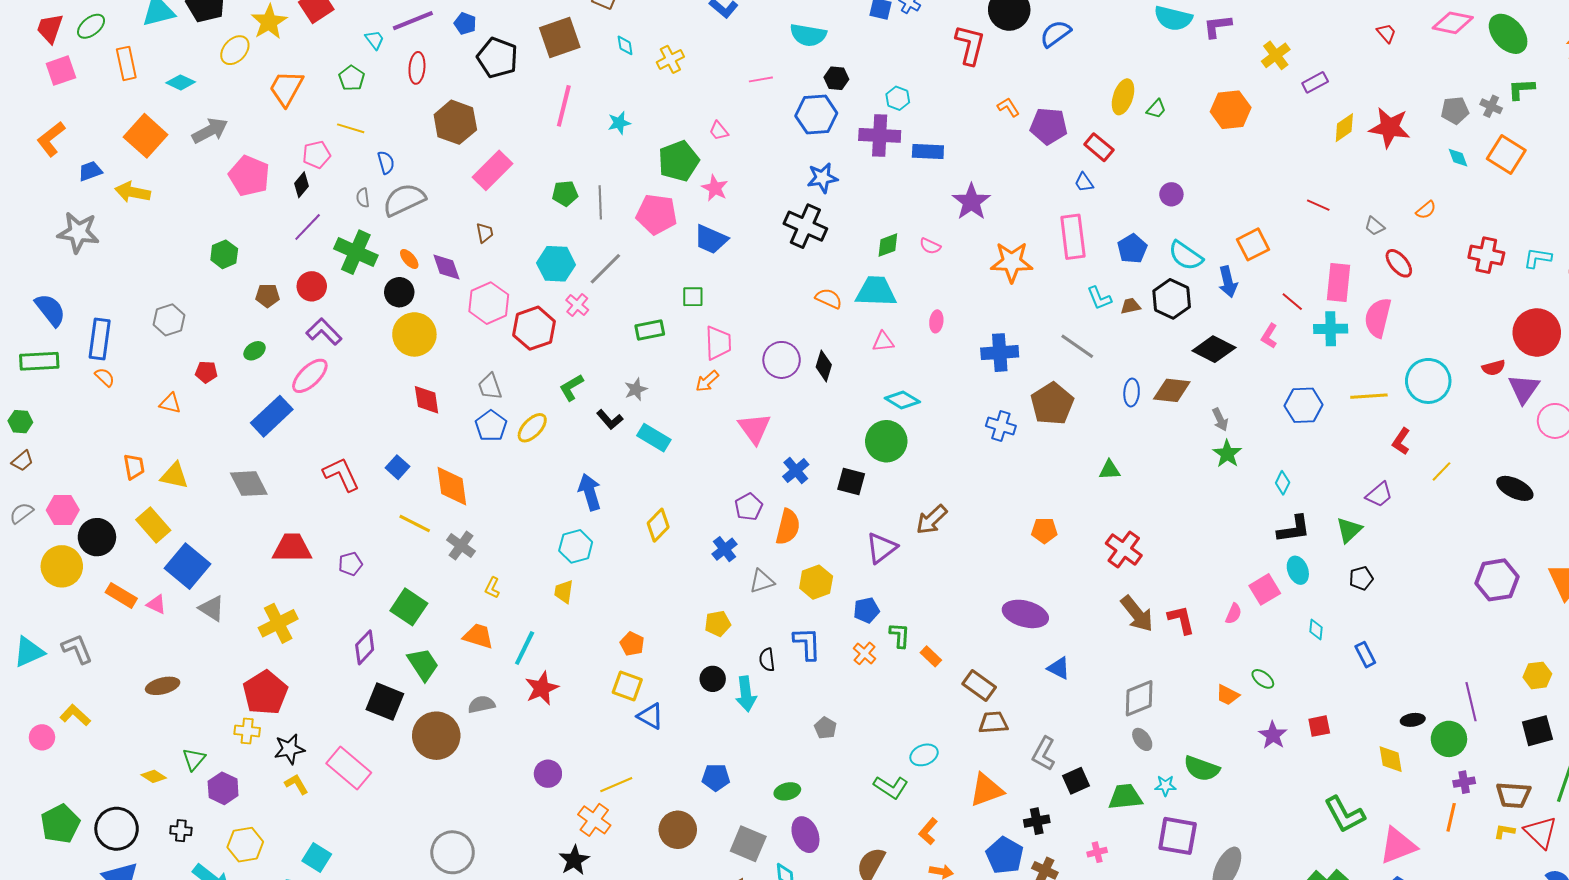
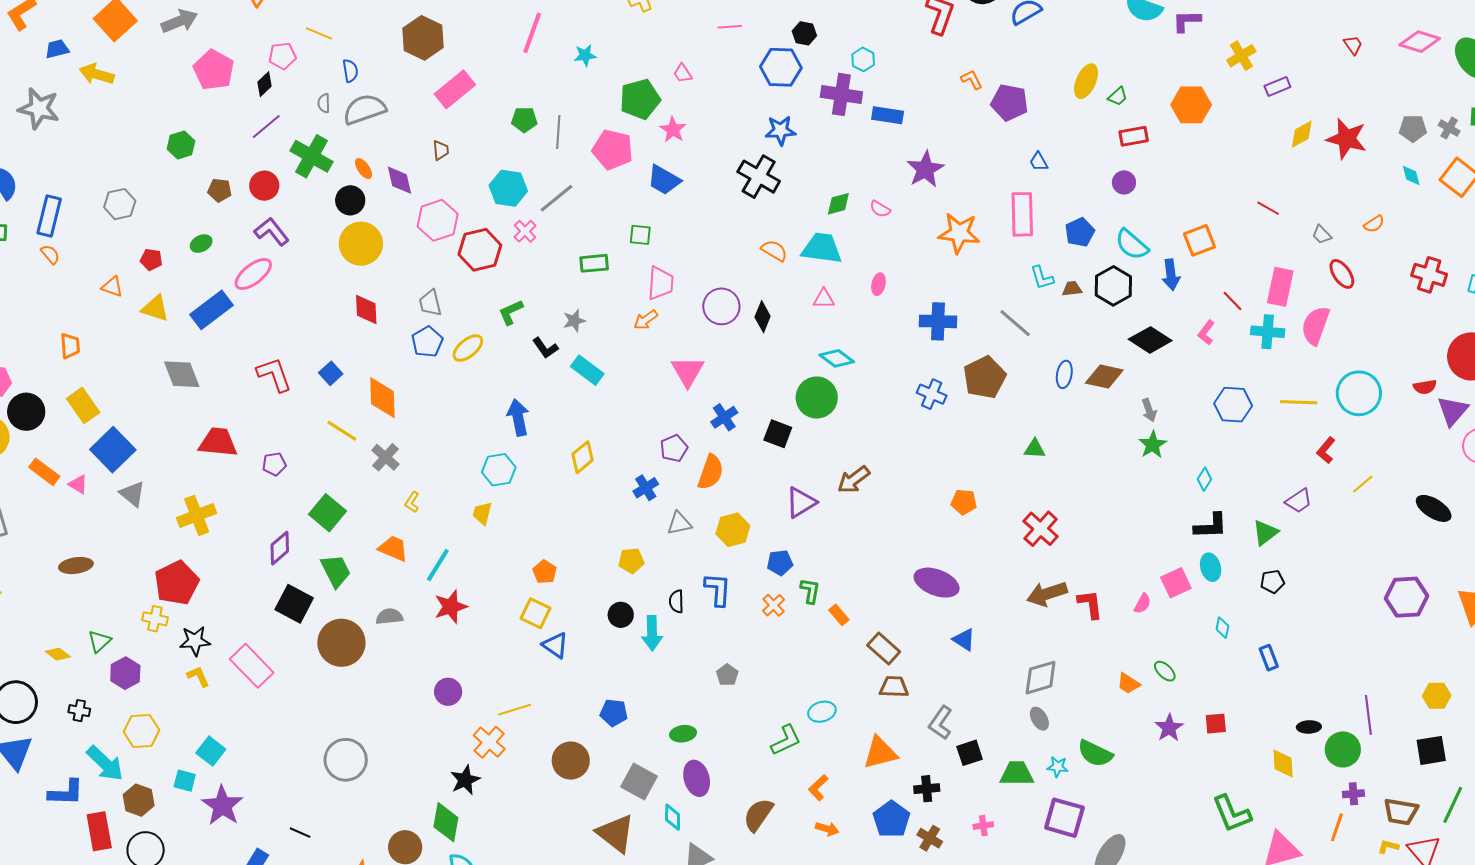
red rectangle: (1099, 147) -> (1134, 136), moved, turned -56
yellow triangle: (174, 476) -> (155, 308), moved
brown arrow: (1137, 614) -> (1047, 594), turned 105
green L-shape: (891, 787) -> (786, 740), turned -64

